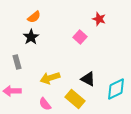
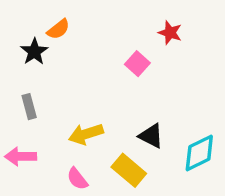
black star: (31, 37) -> (34, 52), moved

